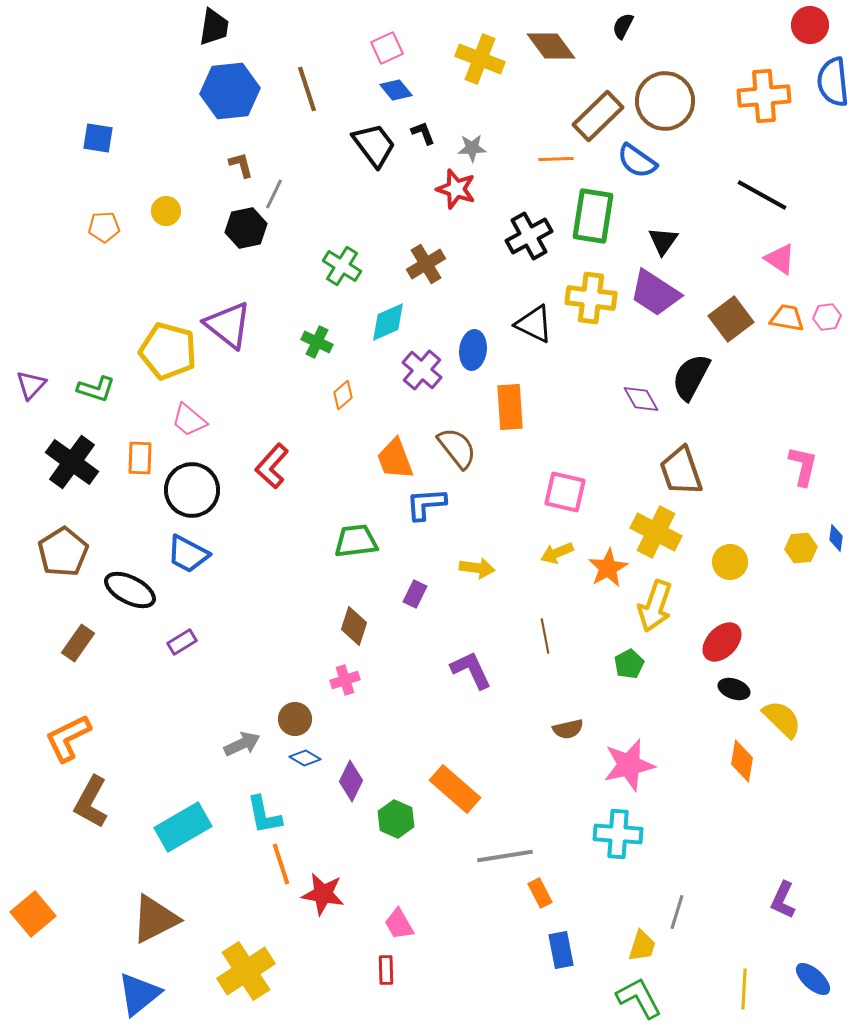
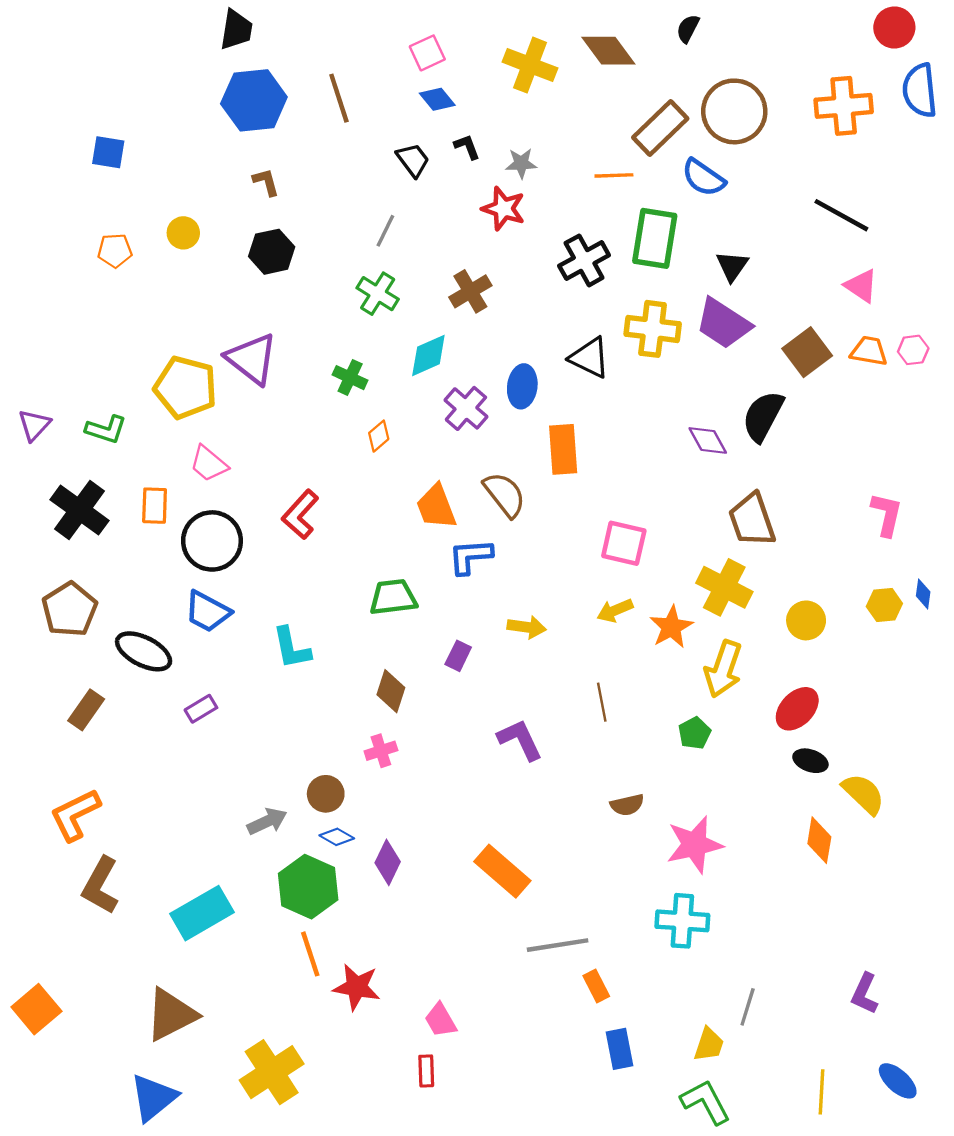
black trapezoid: (374, 145) -> (413, 160), size x0.7
gray line: (274, 194) -> (385, 231), moved
cyan L-shape: (264, 815) -> (291, 648), moved
green hexagon: (396, 819) -> (308, 887), moved, size x1.5

